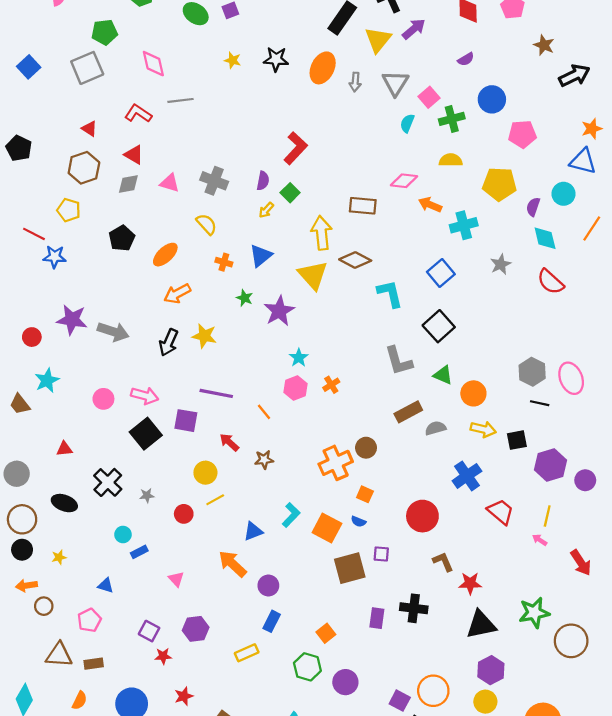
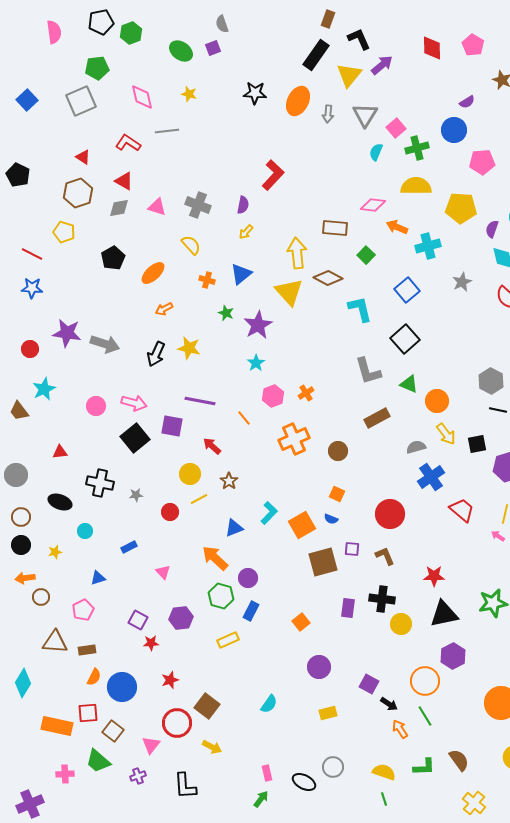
purple semicircle: (466, 59) -> (467, 102), moved
yellow star: (233, 60) -> (189, 94), moved
yellow semicircle: (451, 160) -> (416, 186), size x1.4
green square: (290, 193) -> (366, 255), moved
blue star: (55, 257) -> (32, 288), moved
orange arrow: (177, 294) -> (164, 309), size x0.7
cyan star: (299, 358) -> (256, 363), moved
gray semicircle: (435, 428) -> (416, 447), moved
yellow arrow: (483, 429) -> (446, 434), turned 40
brown star: (264, 460) -> (229, 481), moved, turned -30
orange cross: (336, 463) -> (294, 439), moved
black cross: (108, 482) -> (100, 483), turned -32
brown circle: (22, 519) -> (21, 517), size x0.7
orange square: (327, 528) -> (302, 525), turned 32
cyan circle: (123, 535) -> (85, 531), moved
brown L-shape: (443, 562) -> (385, 556), moved
blue triangle: (106, 586) -> (98, 578), turned -35
green hexagon: (307, 667) -> (221, 596), moved
orange circle: (433, 691) -> (425, 681), moved
orange semicircle: (80, 701) -> (94, 677), moved
yellow circle: (485, 702) -> (401, 624), moved

